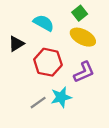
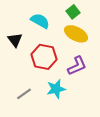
black triangle: (16, 44) -> (15, 40), turned -35
gray line: (38, 103) -> (24, 94), moved

